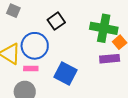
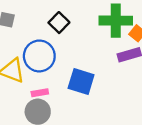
pink rectangle: (31, 68) -> (40, 93), moved

